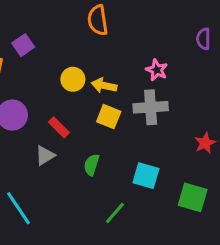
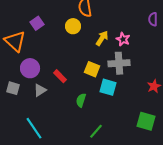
yellow circle: (73, 79) -> (73, 26), moved
yellow arrow: (104, 85) -> (102, 38), moved, turned 112
gray triangle: (45, 155) -> (40, 90), moved
cyan square: (146, 176) -> (108, 87), moved

